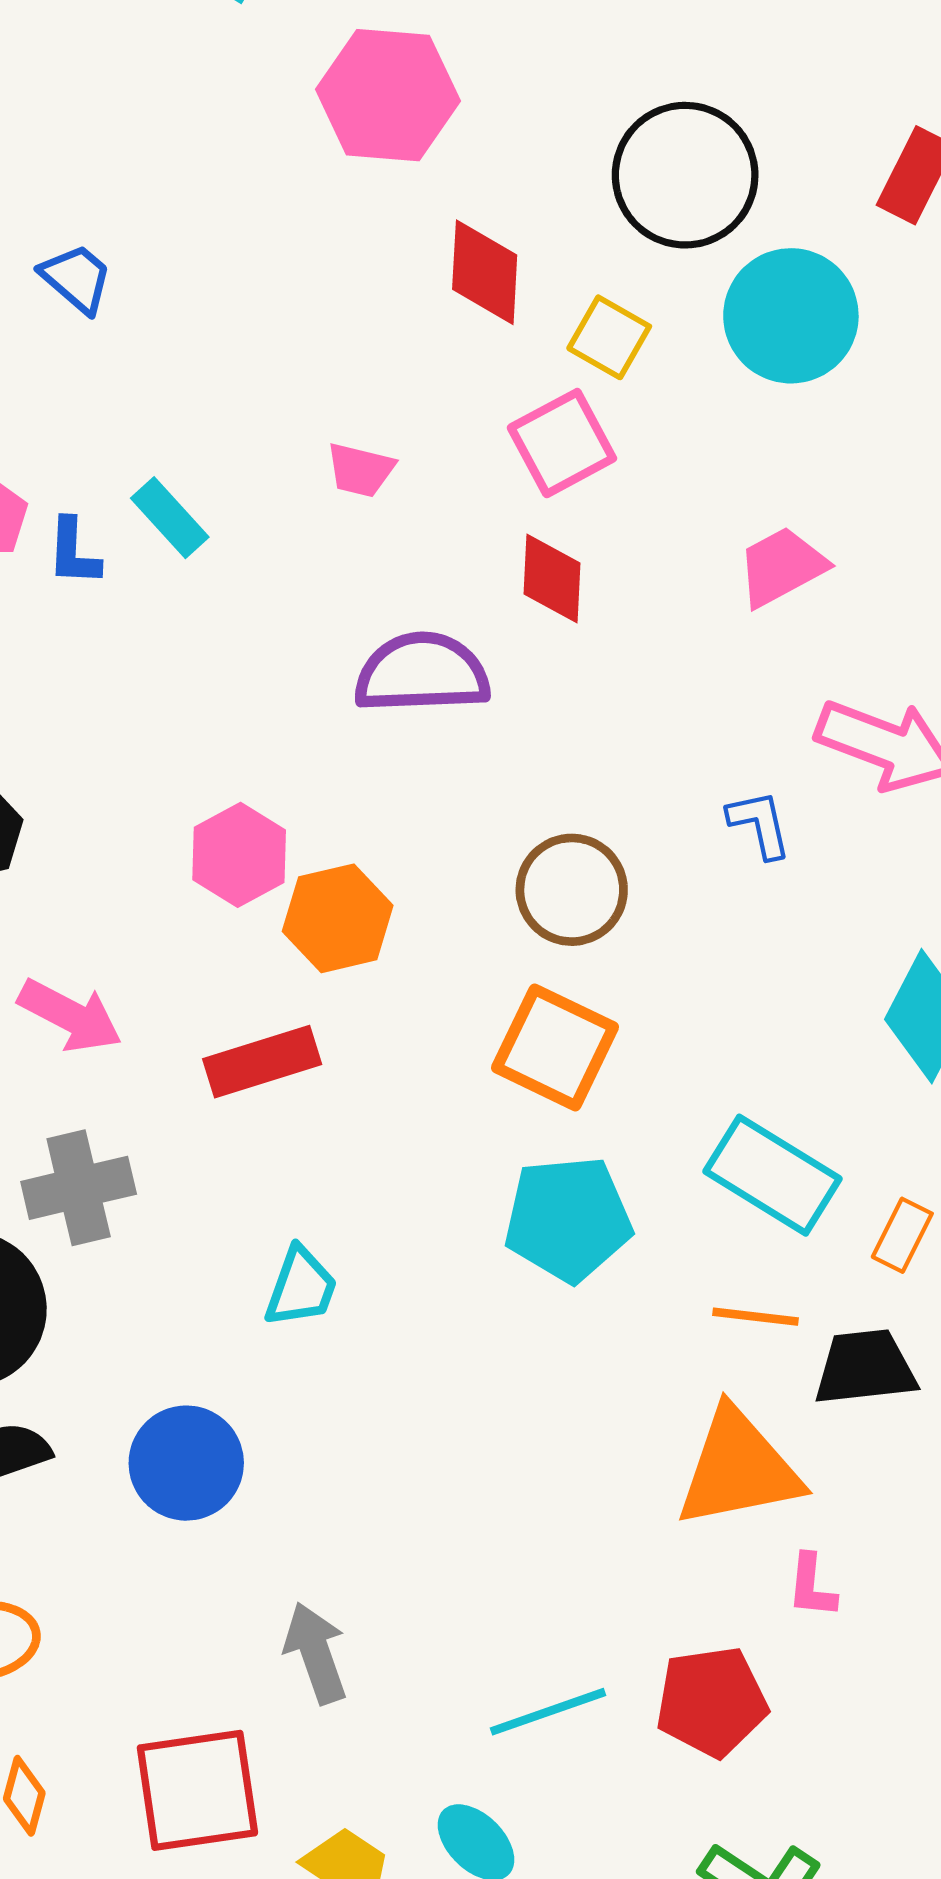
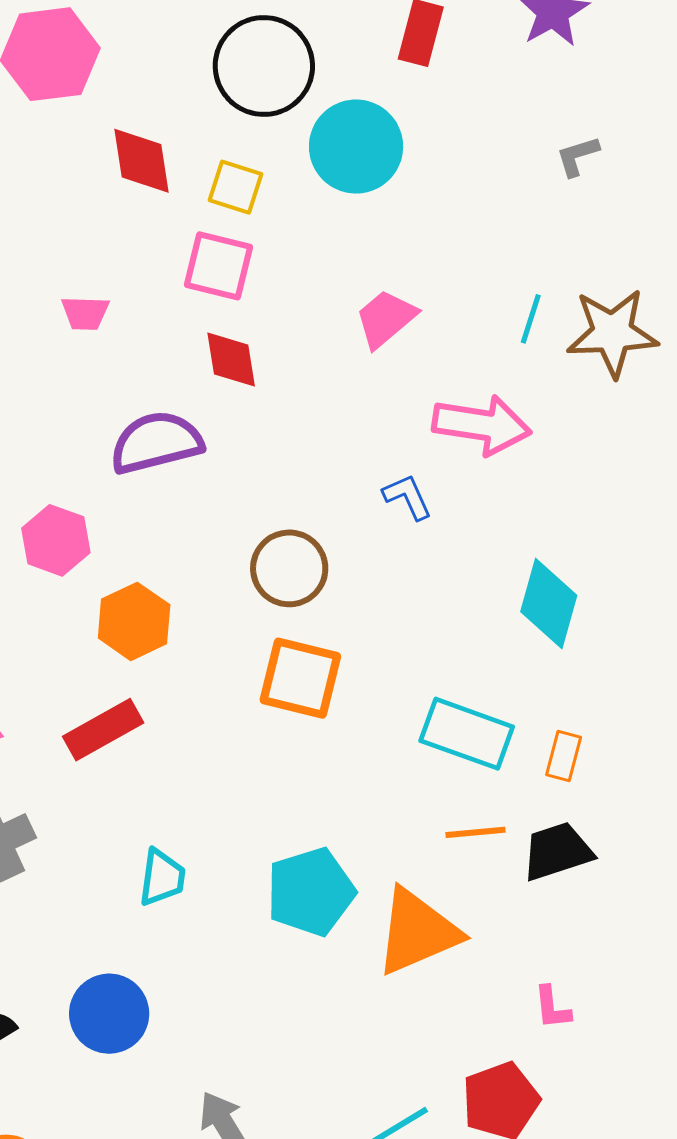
pink square: (562, 443) -> (219, 266), turned -36
pink hexagon: (239, 855) -> (56, 540), moved
cyan pentagon: (568, 1219) -> (311, 892), moved
orange triangle: (738, 1468) -> (417, 932), moved

